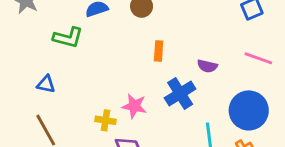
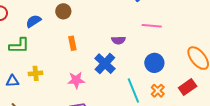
orange rectangle: (159, 51) -> (72, 43), moved
blue circle: (249, 110) -> (154, 63), size x0.7
yellow cross: (106, 120) -> (36, 73), moved

